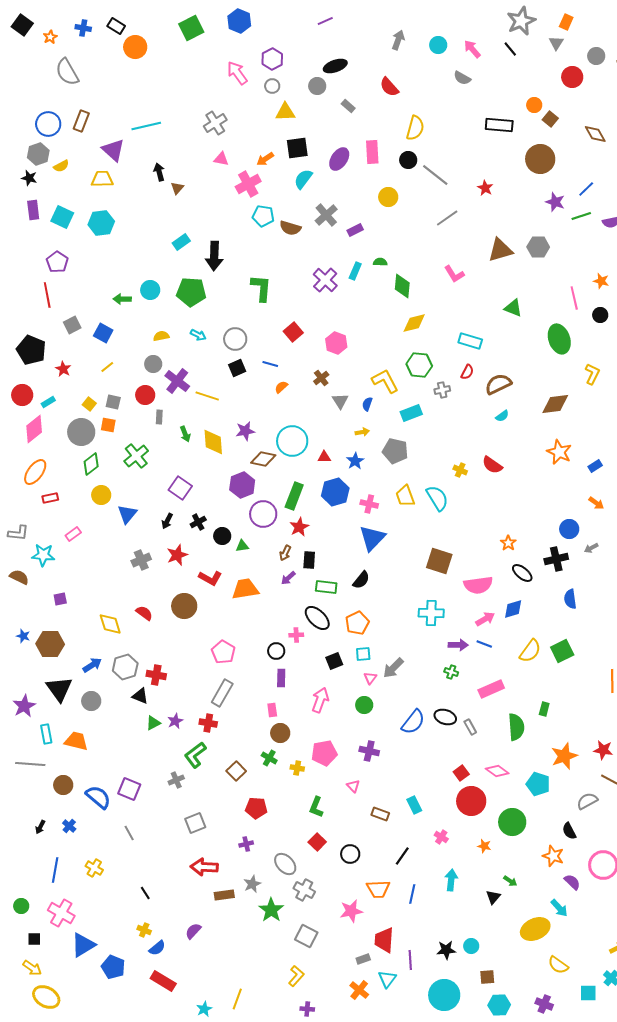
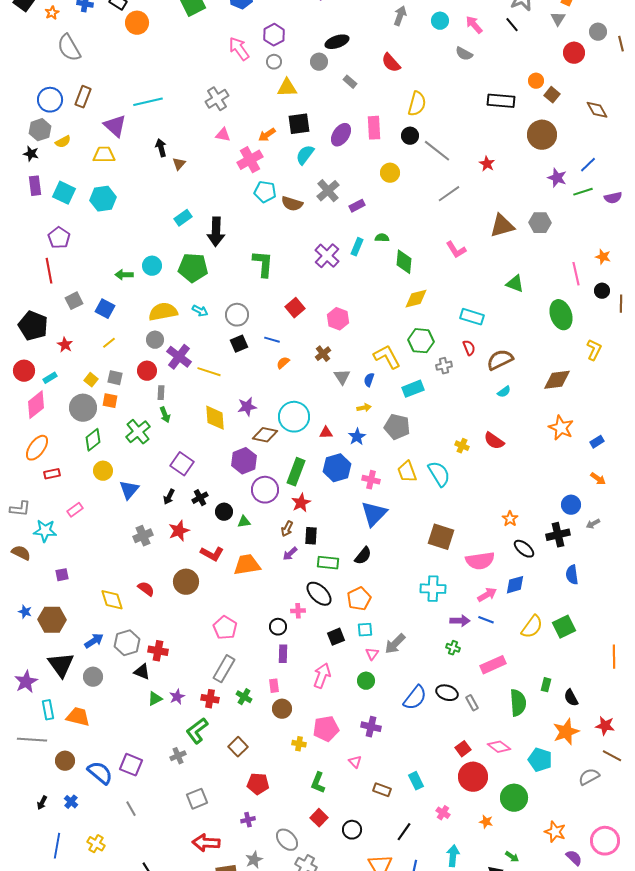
yellow semicircle: (161, 336) -> (163, 312), size x1.8
red semicircle: (467, 372) -> (469, 348), turned -49
green arrow: (185, 434) -> (165, 415), moved
green cross: (269, 758) -> (244, 697), moved
black semicircle: (569, 831) -> (571, 698), moved

